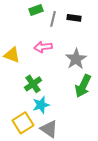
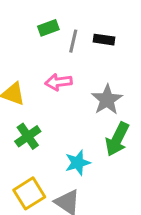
green cross: (33, 84) -> (28, 136), moved
cyan star: (41, 105) -> (78, 163), moved

